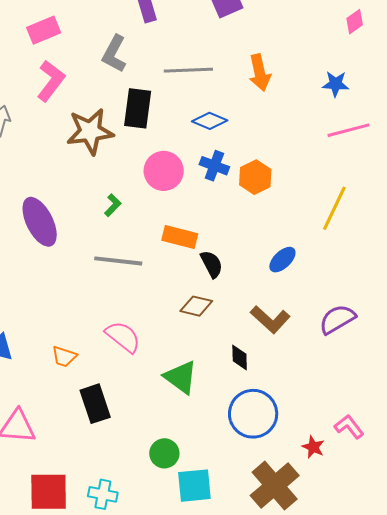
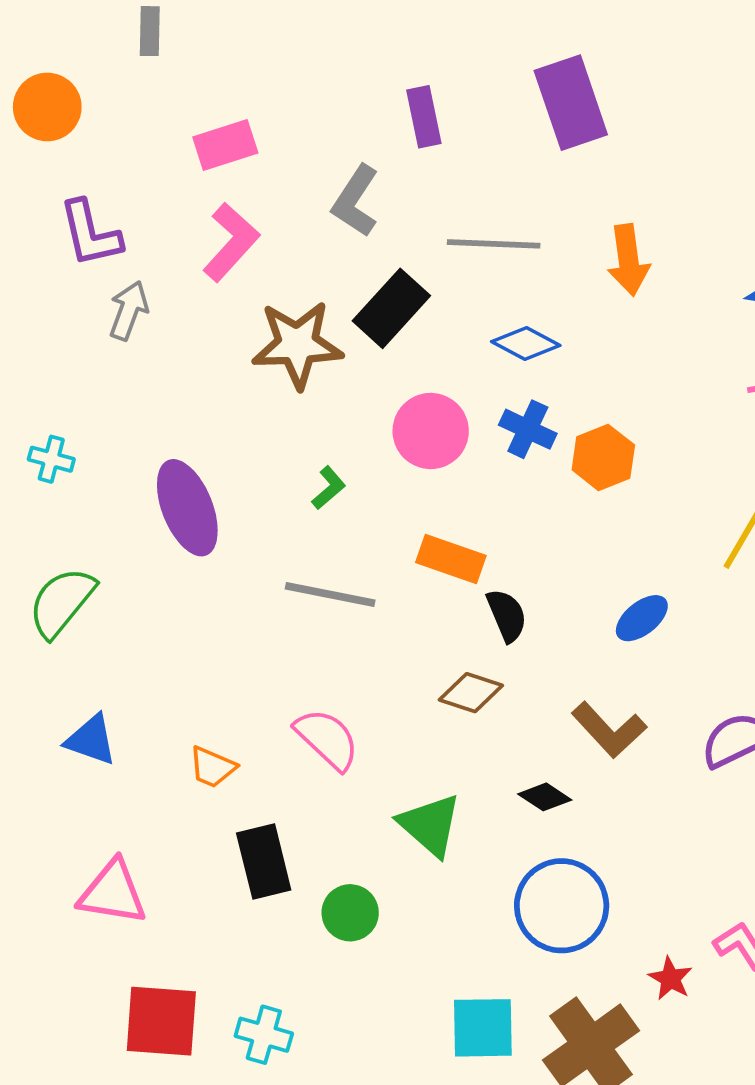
black rectangle: (138, 108) -> (391, 308), turned 30
black diamond: (240, 357) -> (545, 797), turned -60
green circle: (164, 453) -> (350, 913), moved
cyan square: (194, 486) -> (483, 1028), moved

